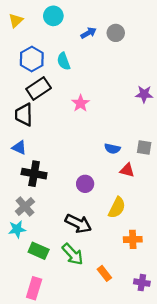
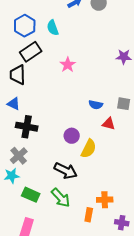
yellow semicircle: (117, 208) -> (89, 149), moved
orange cross: (133, 239) -> (105, 200), moved
orange rectangle: (104, 273) -> (89, 215), turned 48

